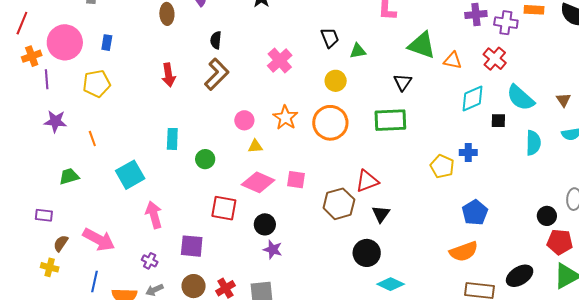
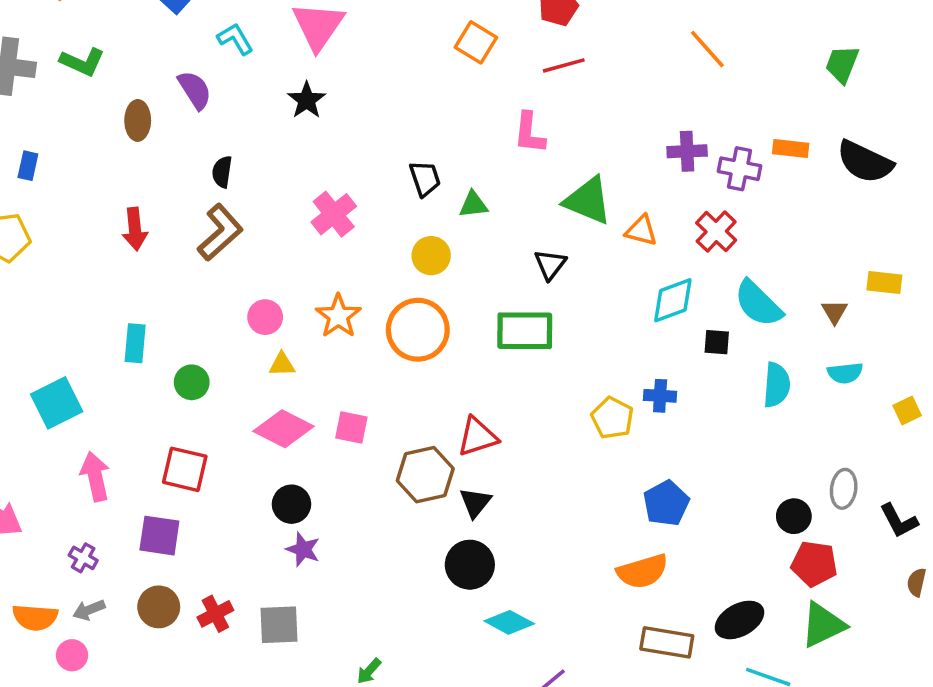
red square: (224, 208) -> (185, 469), moved
black triangle: (381, 214) -> (475, 503), moved

